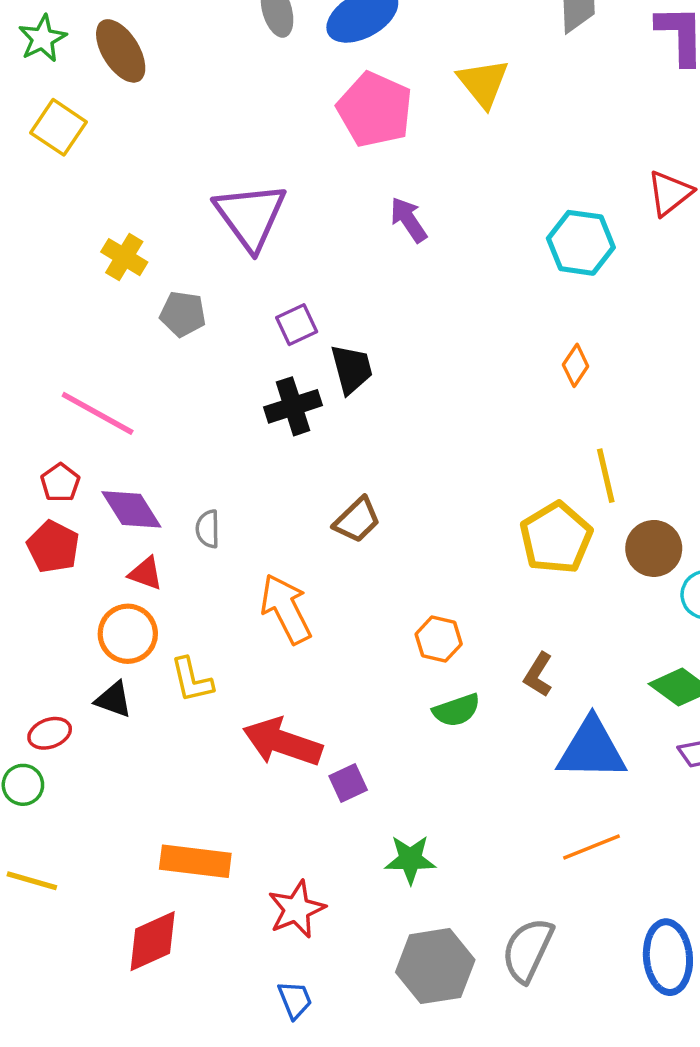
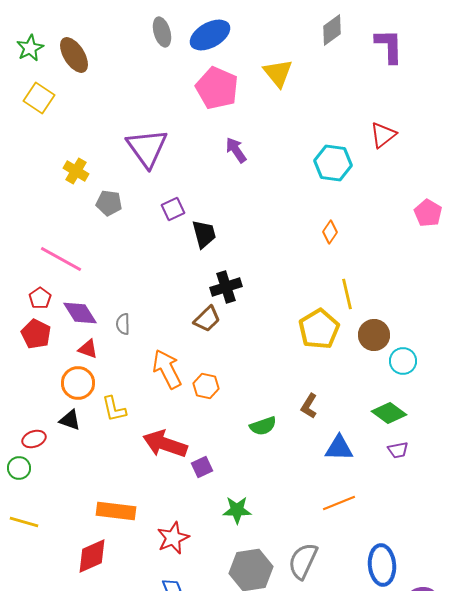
black cross: (293, 406) -> (226, 287), moved
orange hexagon: (439, 639) -> (206, 386), moved
blue triangle: (592, 749) -> (339, 448), size x0.7

